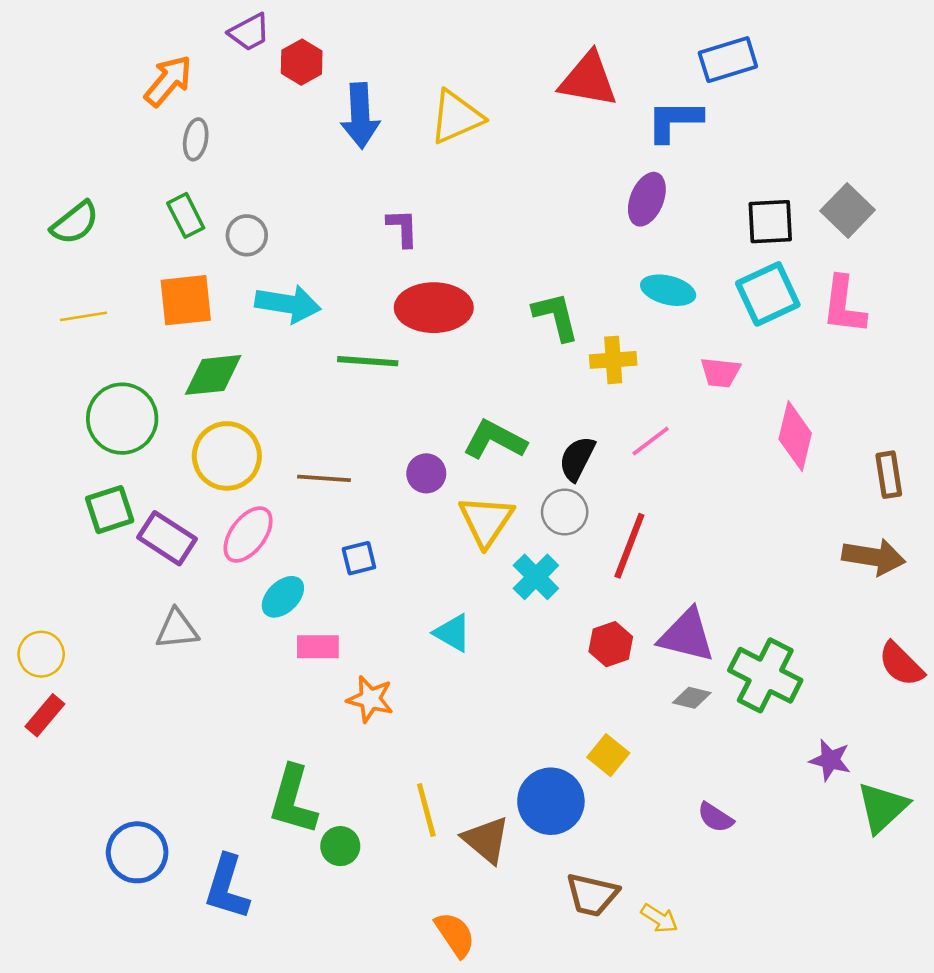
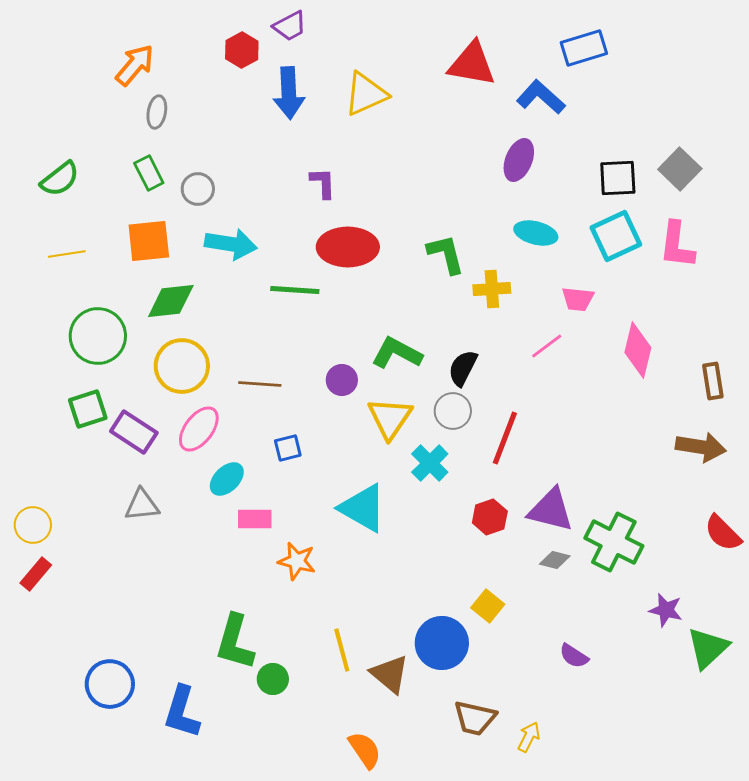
purple trapezoid: (249, 32) -> (290, 26), moved
blue L-shape: (674, 121) -> (541, 97), turned 42
pink line: (651, 441) -> (547, 346), moved
cyan triangle: (452, 633) -> (363, 508), size x1.6
yellow arrow: (659, 918) -> (529, 737), turned -96

